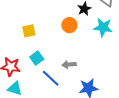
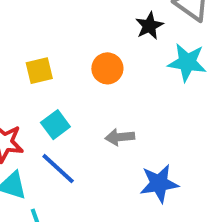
orange circle: (69, 25) -> (107, 68), moved
blue line: (51, 78) -> (58, 169), moved

